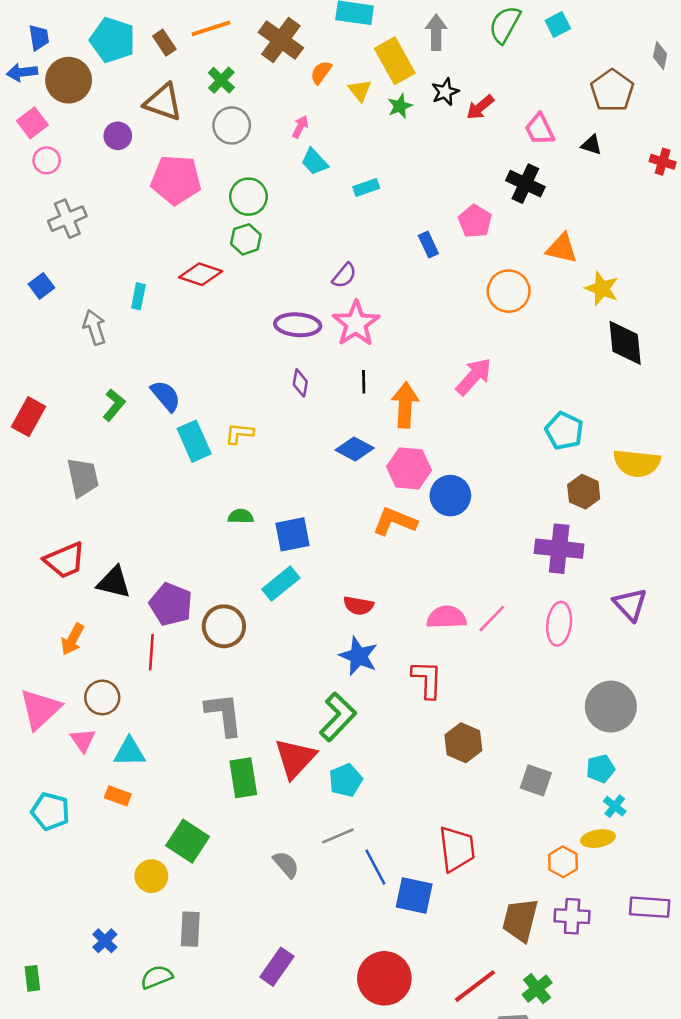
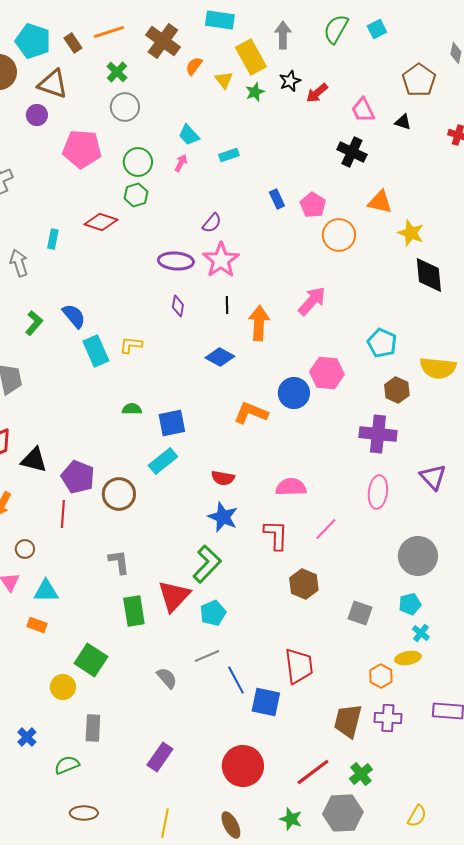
brown triangle: (163, 102) -> (53, 84), moved
pink arrow: (300, 127) -> (181, 163), moved
pink pentagon: (475, 221) -> (313, 205), moved
pink hexagon: (409, 468) -> (327, 373), moved
pink line: (492, 619) -> (326, 529), moved
brown circle: (102, 697) -> (25, 549), size x0.7
gray L-shape: (224, 714) -> (119, 562), size x0.7

